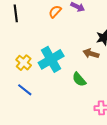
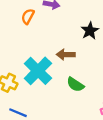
brown arrow: (91, 54) -> (66, 55), moved

